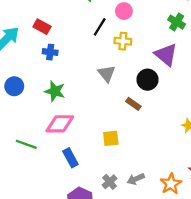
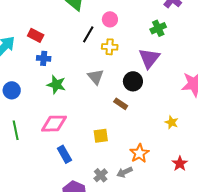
green cross: (177, 22) -> (158, 28), turned 35
purple triangle: (166, 55) -> (149, 58), turned 30
green star: (55, 91) -> (56, 85), moved
green line: (26, 144) -> (16, 130), moved, turned 60
orange star: (171, 184) -> (139, 153), moved

